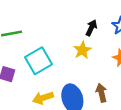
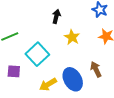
black arrow: (91, 28) -> (56, 16), moved

